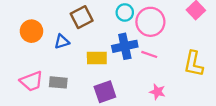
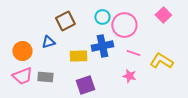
orange circle: (31, 31) -> (22, 51), moved
pink line: (149, 54) -> (133, 53), moved
yellow L-shape: (194, 64) -> (161, 61), turned 110
pink star: (157, 92) -> (129, 76), moved

